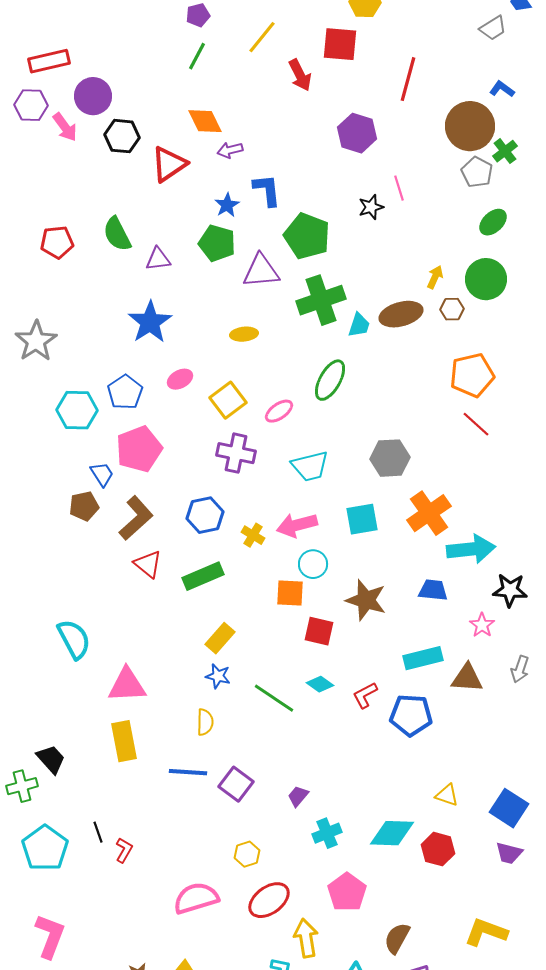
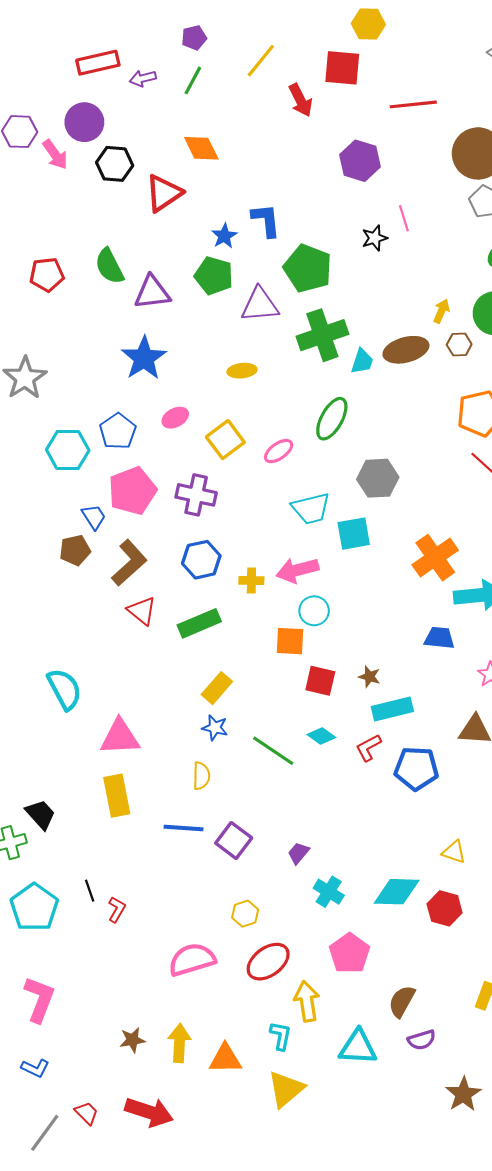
red rectangle: (49, 61) -> (98, 63), moved
red line: (408, 79) -> (413, 104), turned 69
purple arrow: (230, 150) -> (143, 78), moved
purple triangle: (158, 259) -> (152, 292), size x1.4
purple cross: (236, 453) -> (196, 495), moved
gray hexagon: (390, 458) -> (378, 478), moved
cyan square: (362, 519) -> (354, 534), moved
yellow cross: (253, 535) -> (251, 581), turned -30
brown star: (366, 600) -> (369, 677), moved, size x0.5
cyan rectangle: (423, 658) -> (392, 709), moved
cyan cross: (327, 833) -> (329, 892), turned -36

